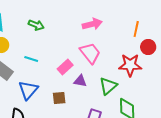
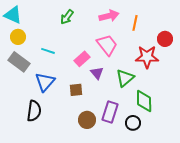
green arrow: (36, 25) -> (67, 17), moved, turned 105
orange line: (136, 29) -> (135, 23), moved
purple triangle: (80, 81) -> (97, 73), turned 40

